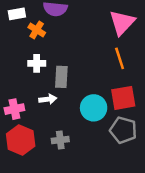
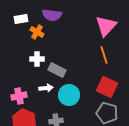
gray rectangle: (61, 77) -> (57, 70), turned -66
red square: (123, 98) -> (107, 87), turned 35
cyan circle: (94, 108) -> (69, 95), moved

